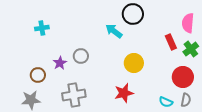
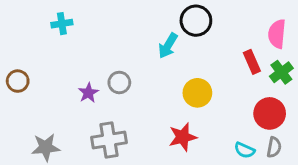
cyan cross: (42, 28) -> (62, 24), moved
cyan arrow: (114, 31) -> (168, 46), turned -96
brown circle: (38, 75) -> (18, 81), moved

